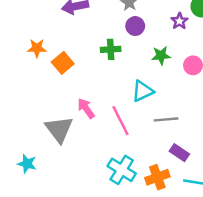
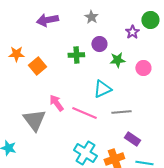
purple circle: (135, 26) -> (99, 44), moved
pink line: (120, 121) -> (84, 113), turned -40

